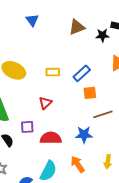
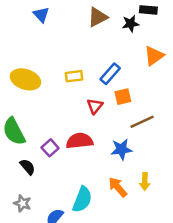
red triangle: (45, 103) -> (95, 106), moved
purple square: (27, 127) -> (50, 148), turned -32
red semicircle: (51, 138) -> (80, 141), moved
yellow arrow: (108, 162) -> (145, 182), moved

